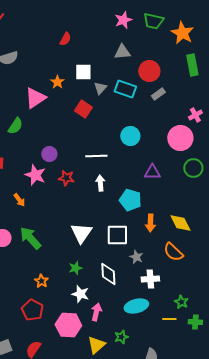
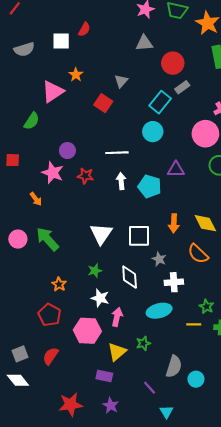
white square: (83, 72) -> (61, 41), moved
cyan rectangle: (125, 89) -> (160, 102), moved, turned -70
cyan pentagon: (130, 200) -> (150, 186), moved

